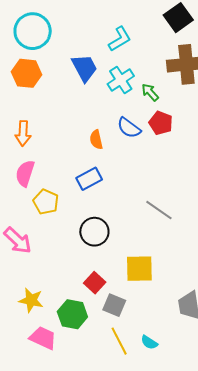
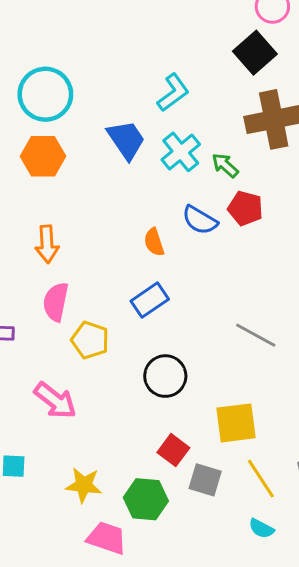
yellow line: (119, 341) -> (261, 479), moved

